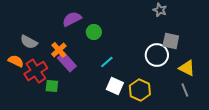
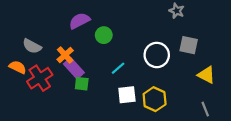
white circle: (157, 55) -> (157, 55), moved
green square: (52, 86) -> (82, 84), moved
white square: (115, 86) -> (127, 95), turned -30
gray line: (185, 90) -> (205, 109), moved

